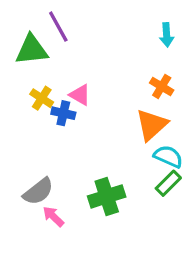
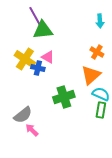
green triangle: (32, 50) -> (43, 30), moved
yellow cross: (42, 98) -> (25, 59), size x1.5
green rectangle: (168, 183) -> (101, 110), turned -35
green cross: (107, 196) -> (64, 97), moved

